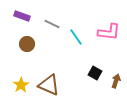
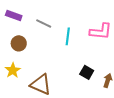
cyan line: (76, 37) -> (68, 36), turned 42
yellow star: (21, 85) -> (13, 70), moved

